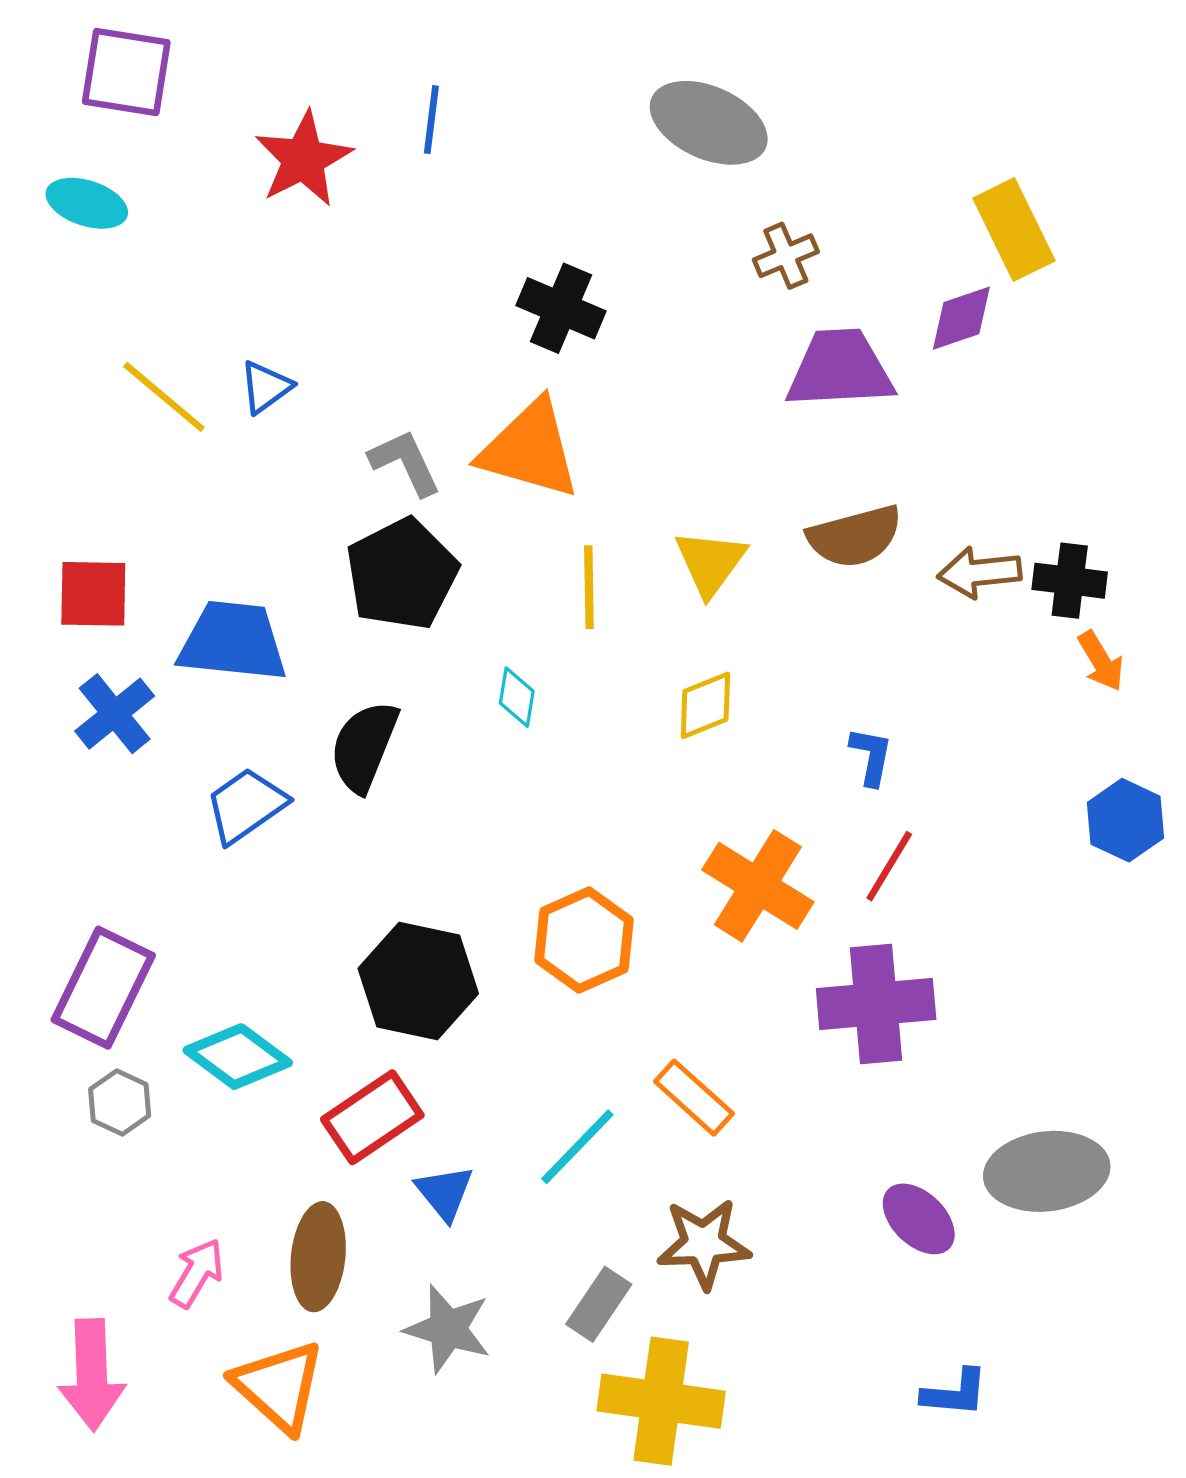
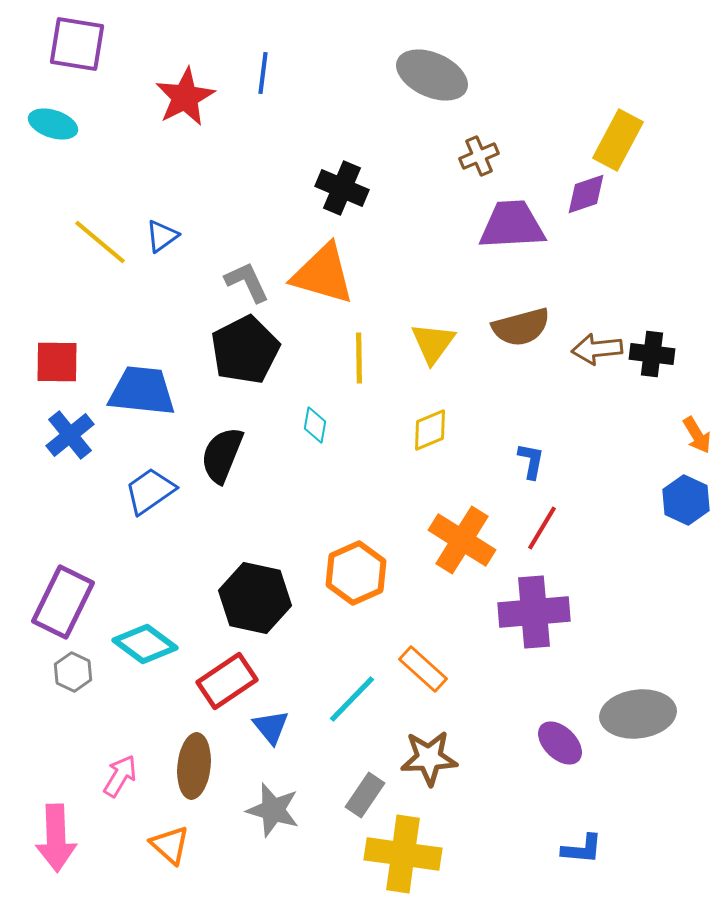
yellow rectangle: (1014, 230) -> (618, 140), turned 54
orange arrow: (1101, 661) -> (697, 435), moved
orange triangle: (279, 1386) -> (170, 845), size x0.7

